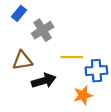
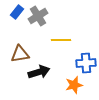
gray cross: (43, 30) -> (38, 16), moved
yellow line: (72, 57) -> (61, 40), moved

